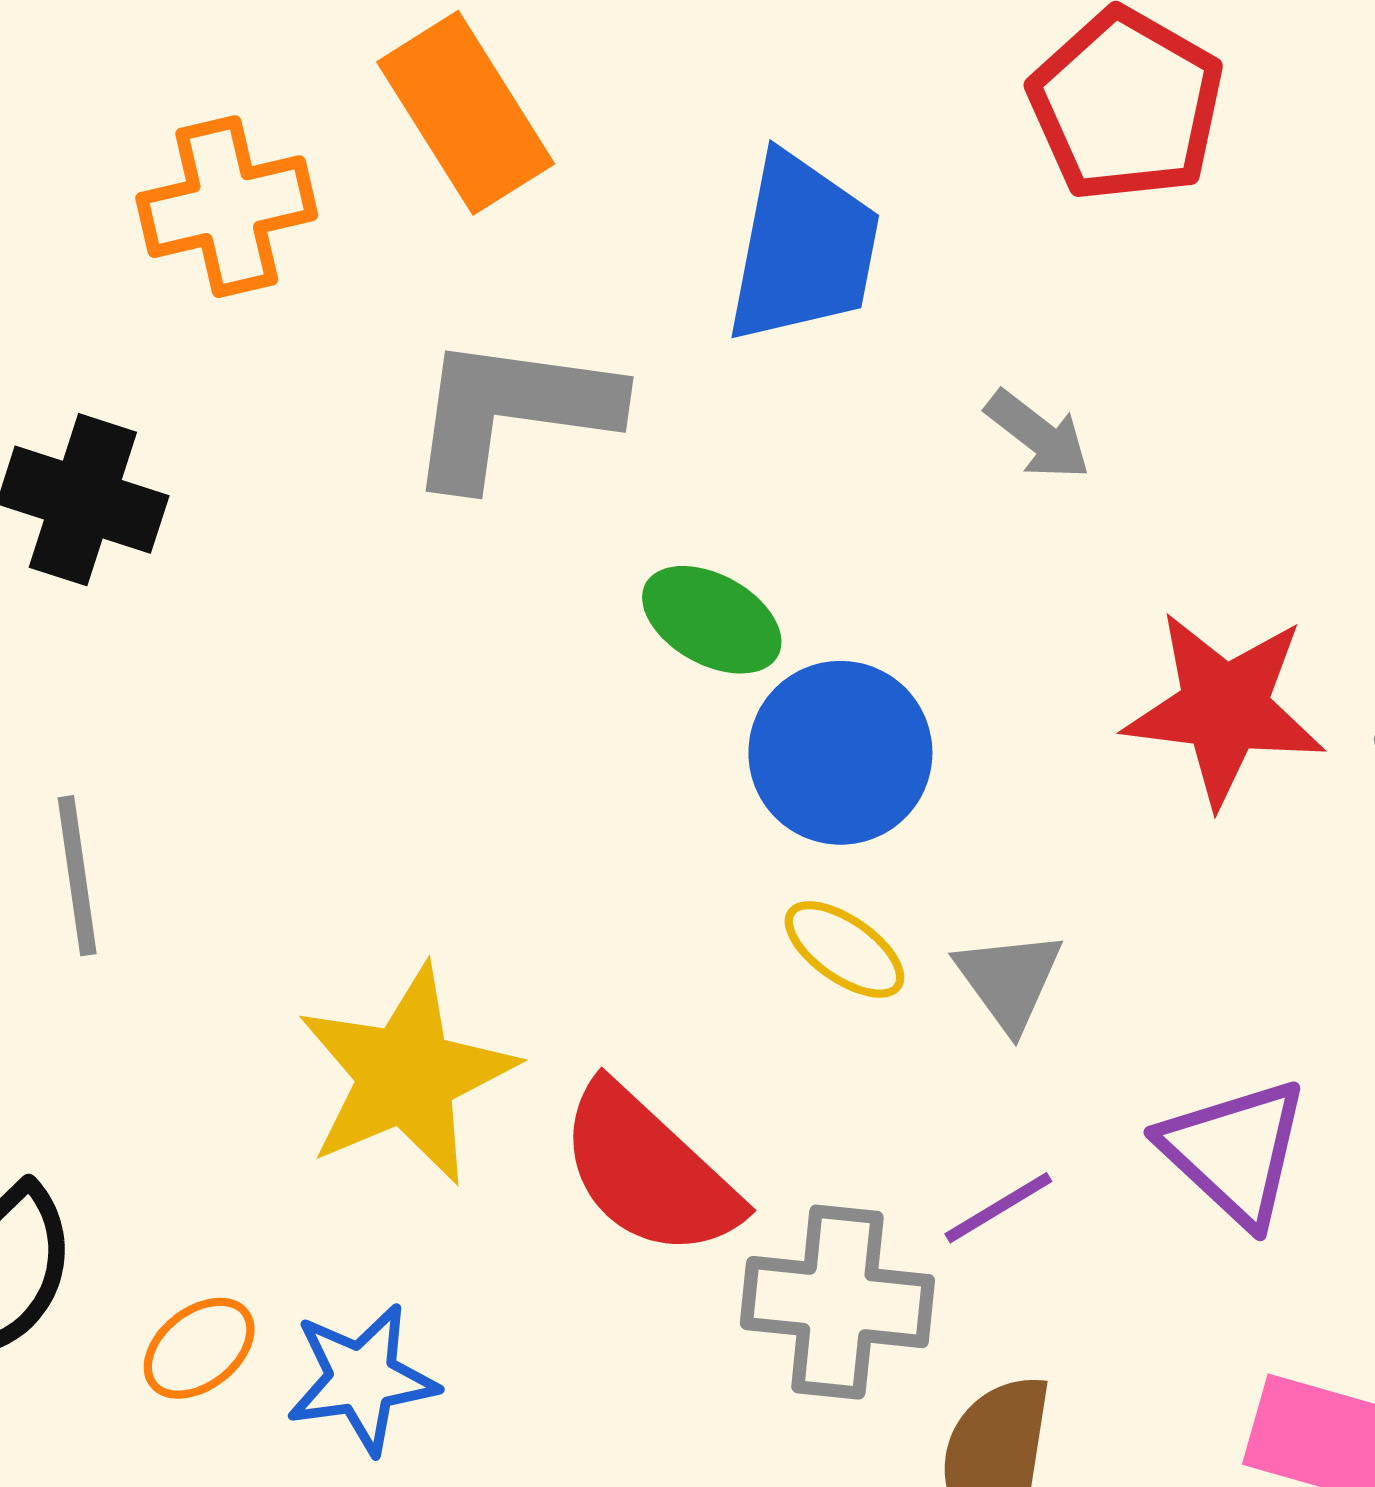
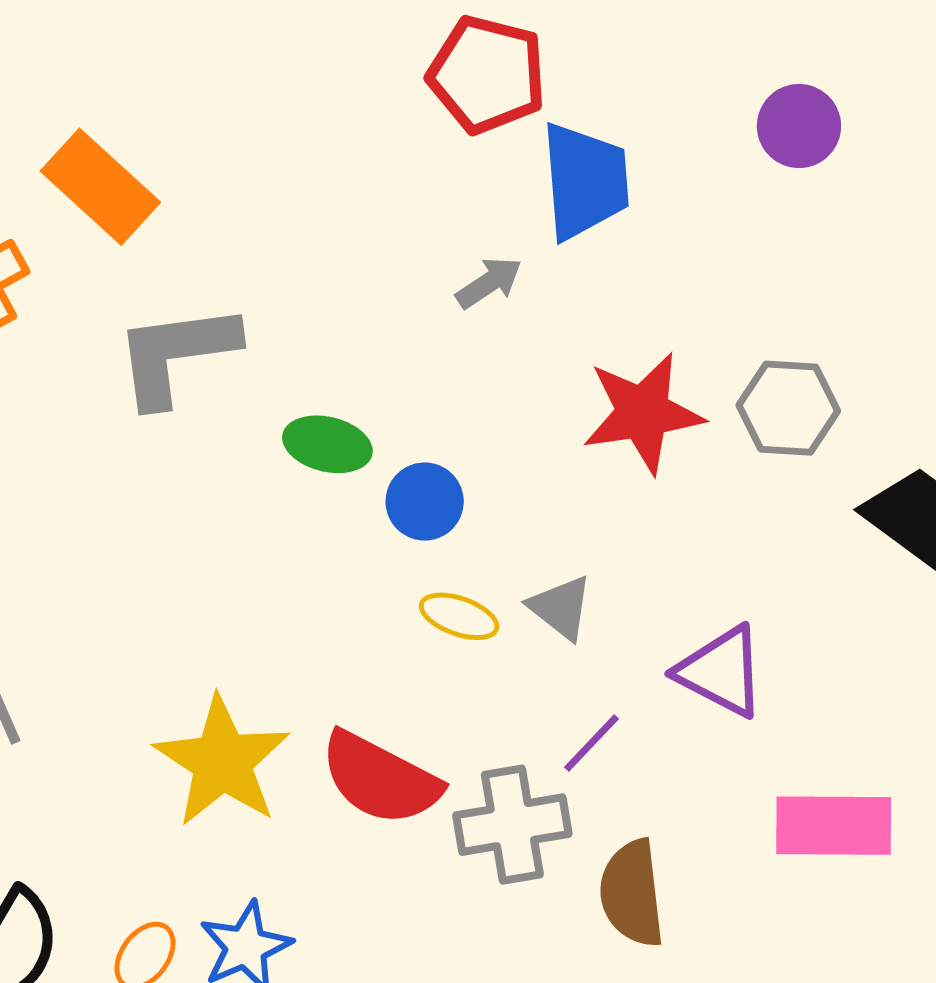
blue trapezoid: (803, 249) -> (585, 181), moved
gray arrow: (1038, 435) -> (489, 283), turned -56
blue circle: (840, 753) -> (425, 502), size x0.7

